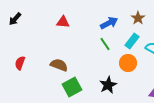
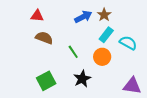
brown star: (138, 18) -> (104, 15), moved
green line: (105, 44) -> (73, 52), moved
brown semicircle: (59, 65) -> (44, 38), moved

